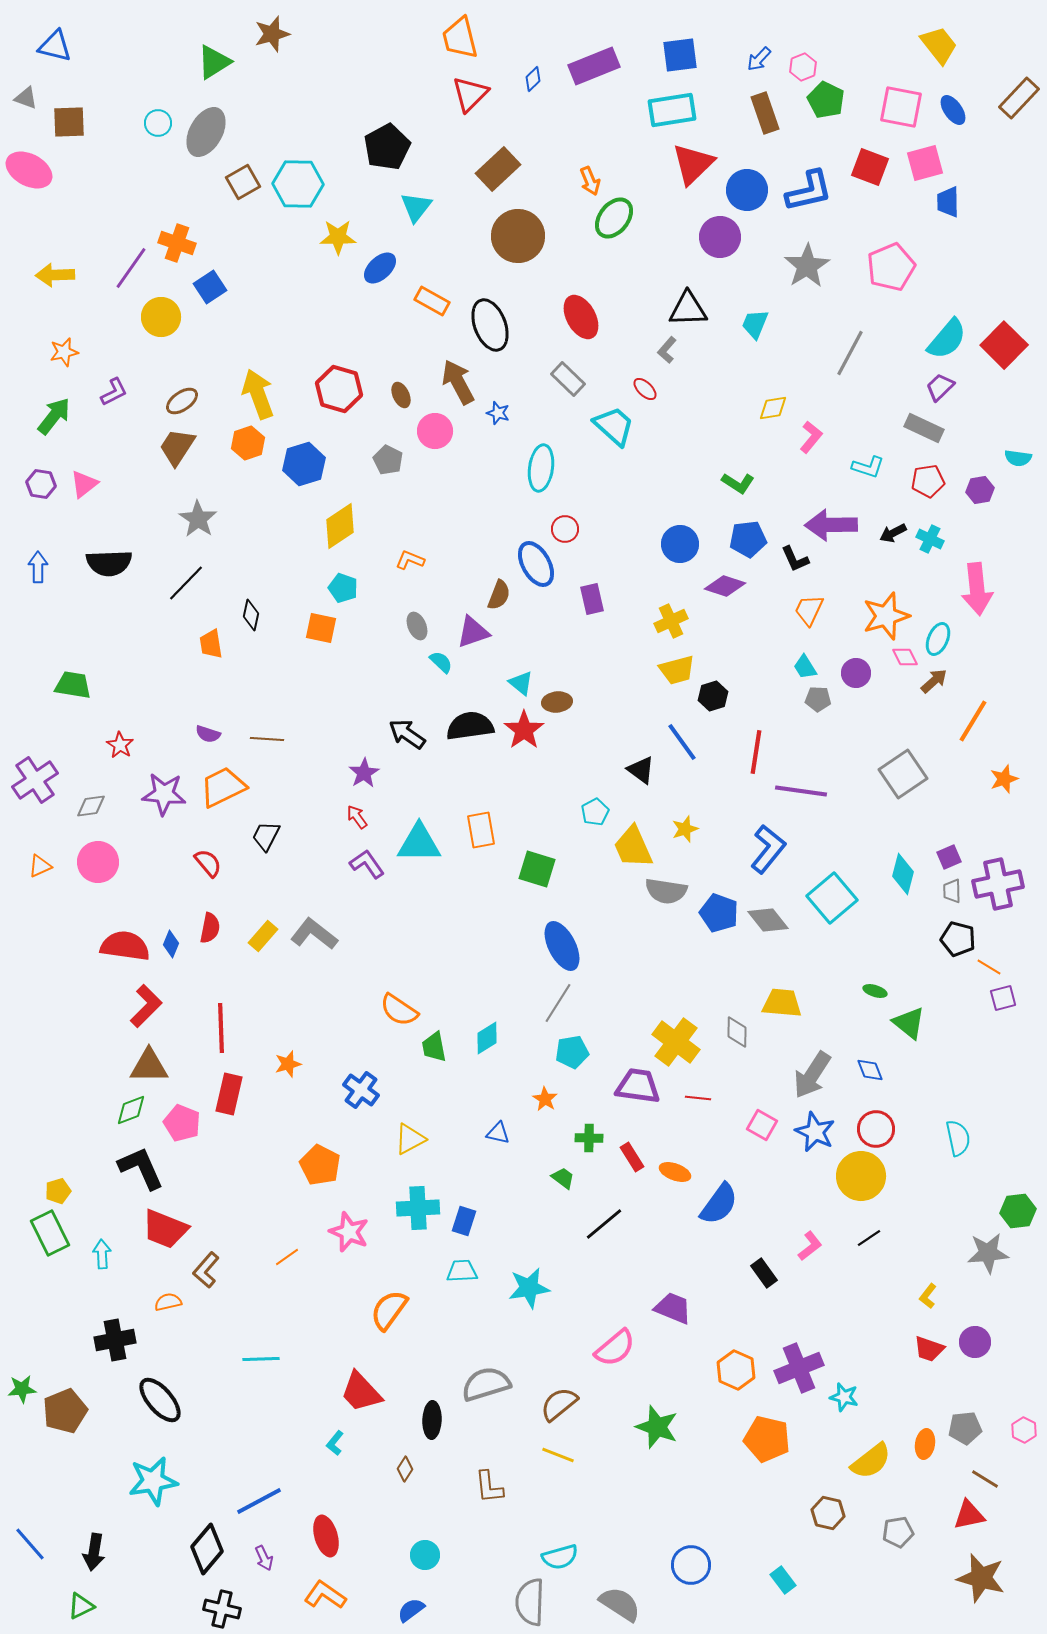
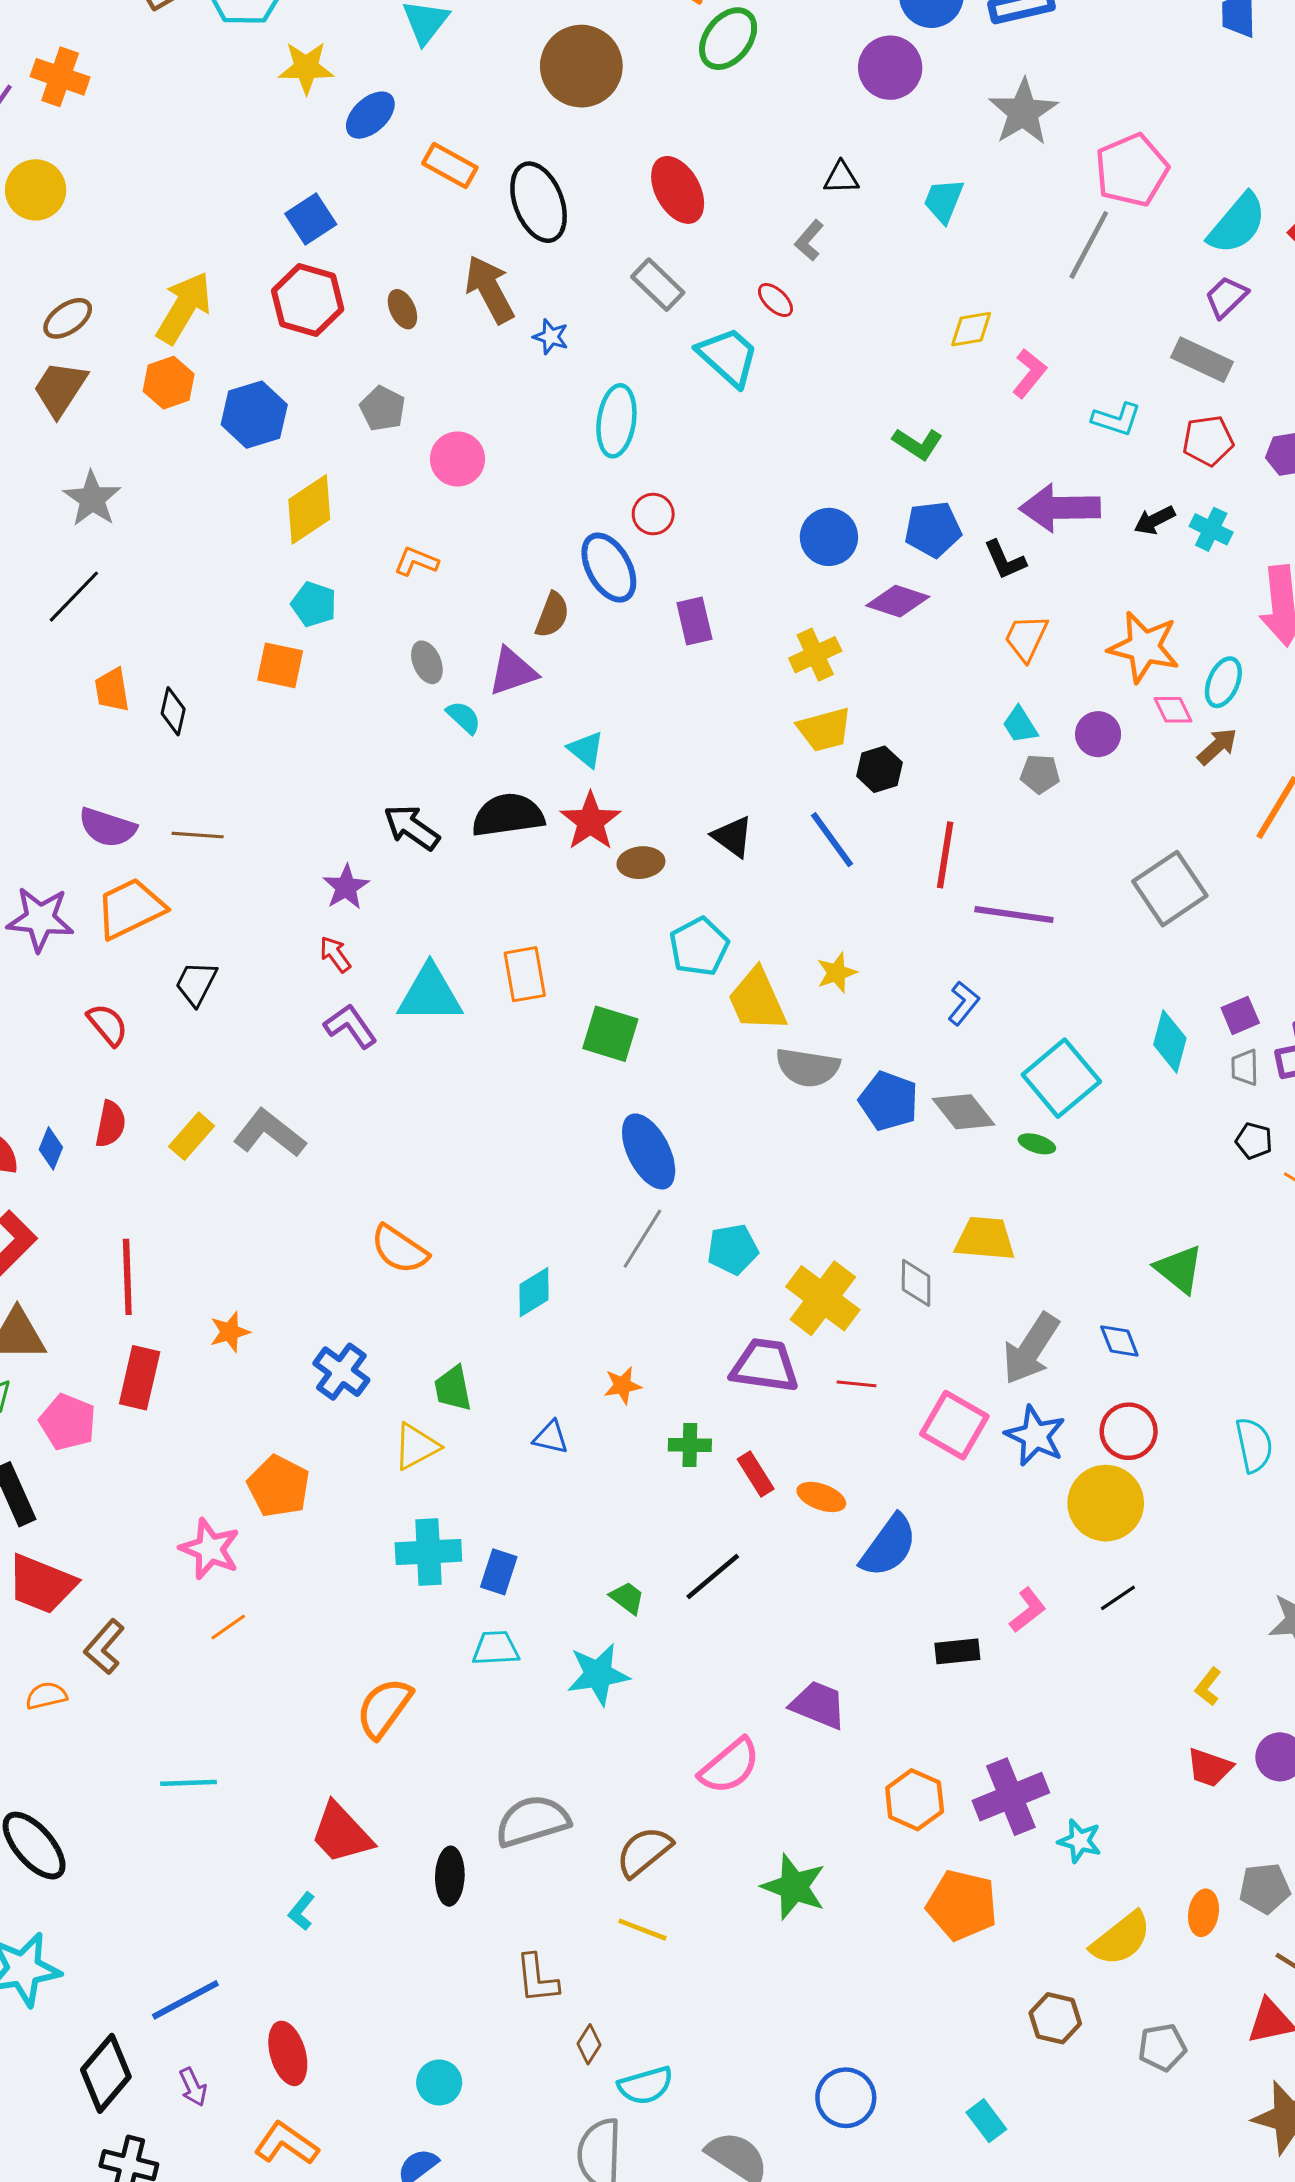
pink pentagon: (891, 267) -> (1132, 170), moved
blue square: (210, 287) -> (311, 219), moved
black triangle: (688, 309) -> (841, 178), size x0.6
yellow arrow: (258, 394) -> (184, 308), turned 51
pink circle: (435, 431) -> (457, 459), moved
black diamond: (251, 615) -> (173, 711), moved
orange star: (886, 616) -> (1144, 647), turned 30
brown ellipse: (557, 702) -> (641, 863), moved
purple semicircle: (208, 734) -> (107, 827), size x1.5
black triangle: (641, 770) -> (733, 837), moved
cyan pentagon: (595, 812) -> (699, 947), size x1.4
blue L-shape: (768, 849) -> (963, 1003), size x0.6
black pentagon: (958, 939) -> (1254, 1141), size x0.7
green ellipse: (875, 991) -> (1037, 1144), moved
green trapezoid: (434, 1047) -> (453, 1388), moved
cyan pentagon: (572, 1052) -> (733, 1249), moved
orange star: (545, 1099) -> (623, 1385), turned 30
pink square: (762, 1125) -> (954, 1425), size x1.4
green trapezoid: (563, 1178) -> (627, 1598), moved
pink star: (349, 1232) -> (210, 1549), moved
black rectangle: (764, 1273) -> (957, 1651), turned -60
brown diamond: (405, 1469) -> (589, 2044), moved

